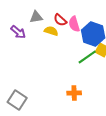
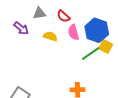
pink semicircle: (74, 24) -> (73, 32), moved
yellow semicircle: (51, 31) -> (50, 36), moved

